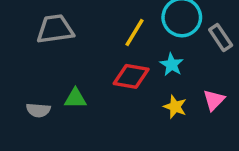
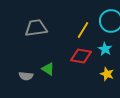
green triangle: (75, 98) -> (48, 69), turned 32

